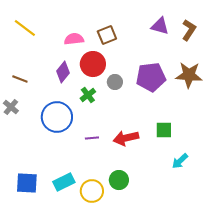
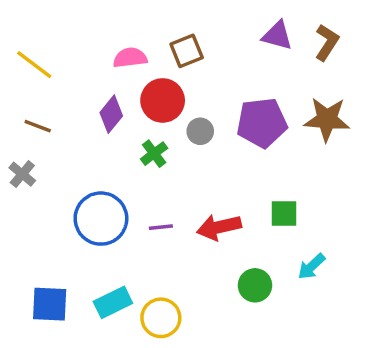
yellow line: (25, 28) -> (34, 65), moved
blue circle: (57, 117) -> (101, 219), moved
green circle: (119, 180) -> (255, 285), moved

